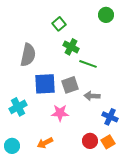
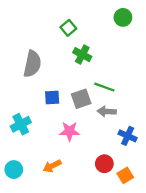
green line: (88, 64) -> (104, 87), moved
blue square: (45, 84) -> (52, 98), size x0.6
orange square: (108, 142) -> (125, 175), moved

